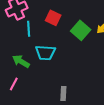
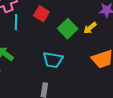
cyan trapezoid: (45, 53) -> (53, 60), moved

